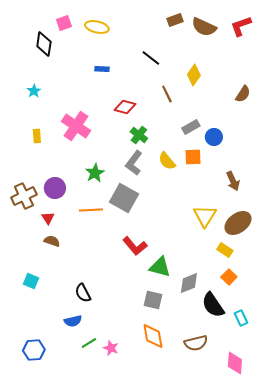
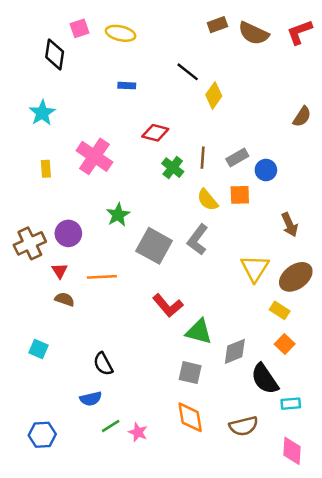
yellow diamond: (194, 75) -> (214, 95), moved
cyan star: (34, 91) -> (42, 113), size x1.5
brown line: (167, 94) -> (203, 158), moved, turned 30
gray L-shape: (134, 163) -> (198, 240), moved
orange line: (91, 210) -> (102, 277), moved
cyan rectangle: (241, 318) -> (291, 404), moved, turned -70

